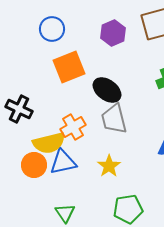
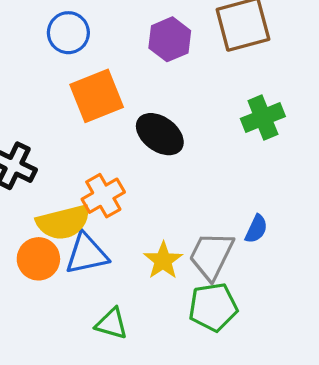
gray trapezoid: (114, 119) -> (211, 256), moved, turned 40
green pentagon: (128, 209) -> (213, 307), moved
green triangle: (65, 213) -> (112, 324), moved, turned -40

